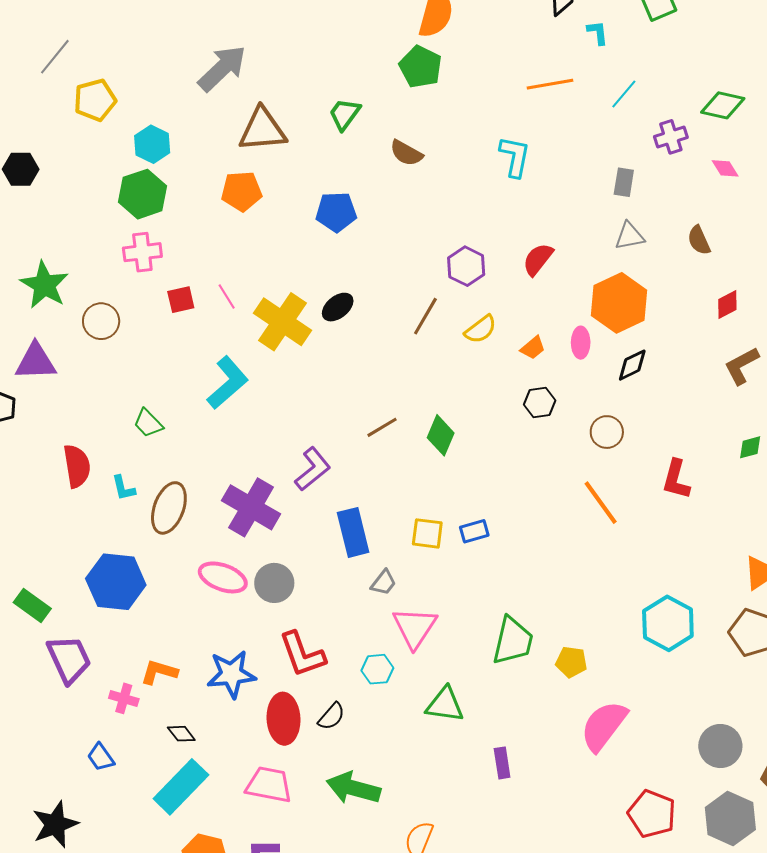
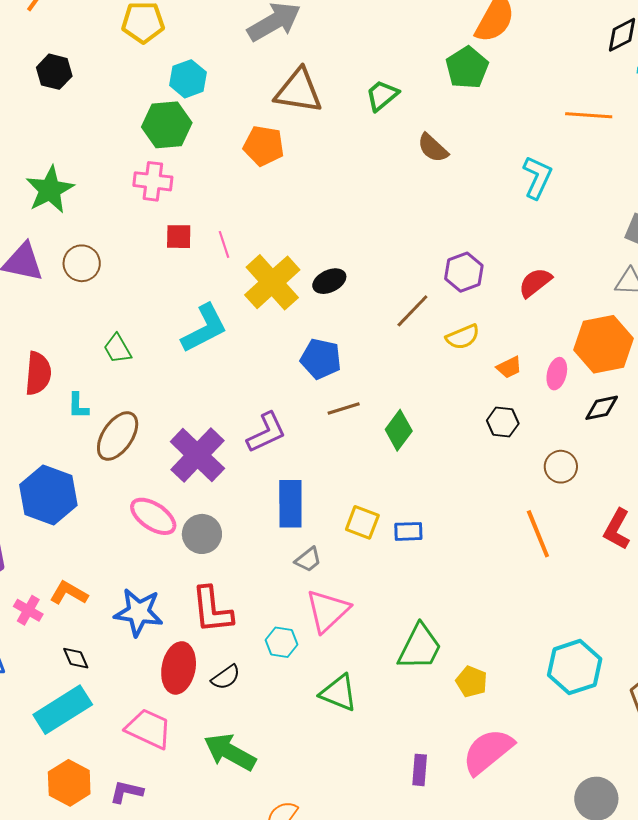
blue pentagon: (336, 212) -> (321, 359), moved
brown circle: (101, 321) -> (82, 263), moved
purple rectangle: (502, 763) -> (420, 770), moved

